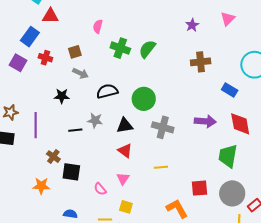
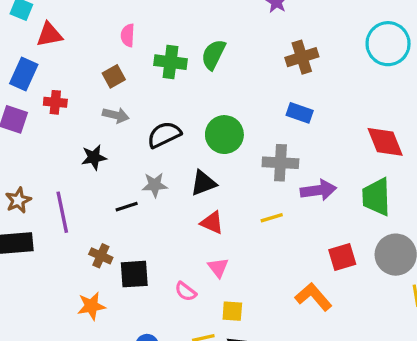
brown square: (75, 52) -> (114, 76), moved
blue rectangle: (230, 90) -> (300, 113), moved
purple arrow: (205, 121) -> (318, 190), moved
gray cross: (163, 127) -> (280, 163), moved
yellow line: (161, 167) -> (272, 218), moved

